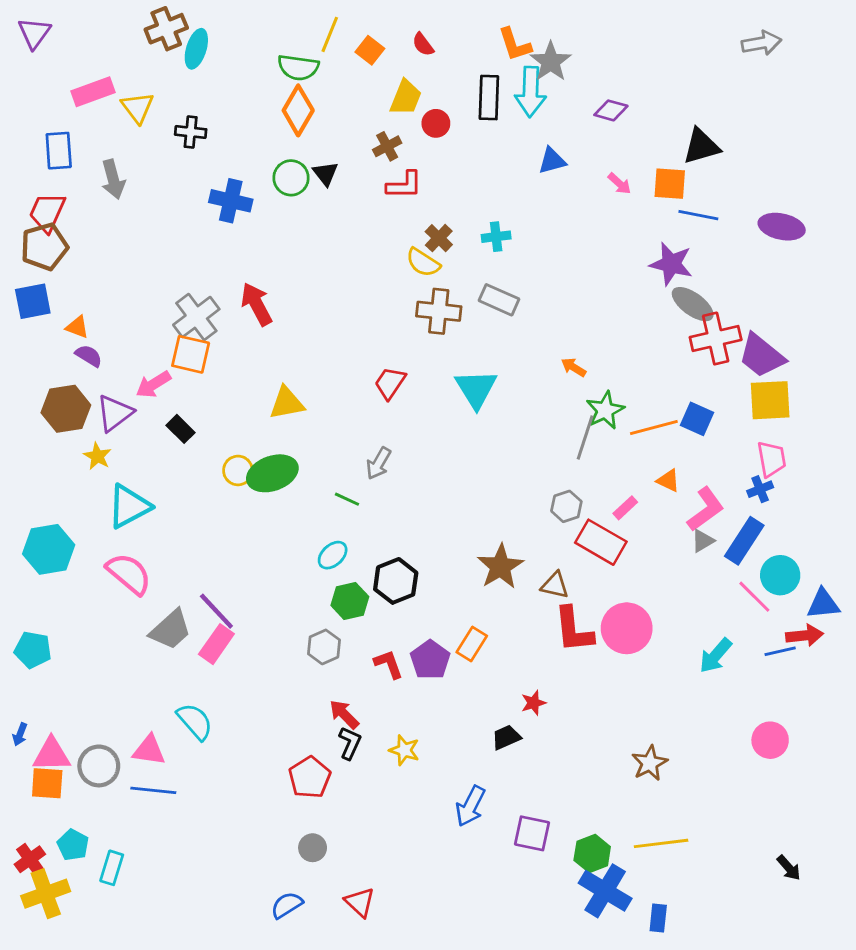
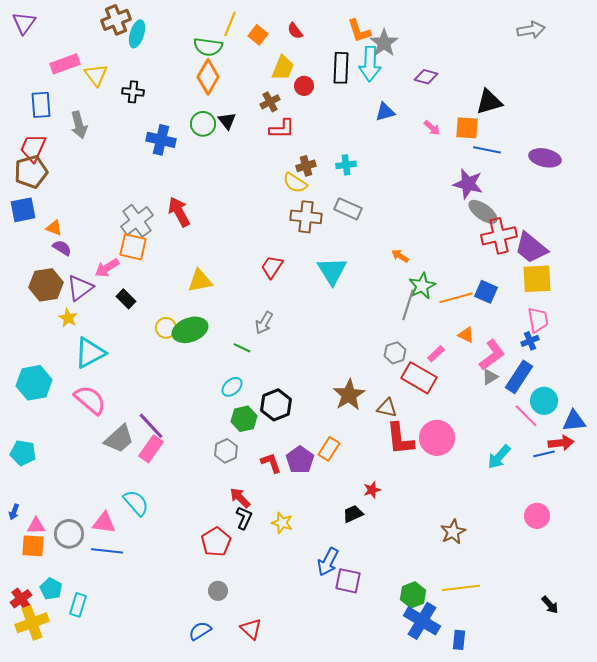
brown cross: (439, 238) -> (306, 166), turned 30
pink triangle: (51, 754) -> (36, 526), size x0.7
purple square: (532, 833) -> (348, 581), moved

